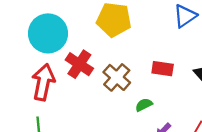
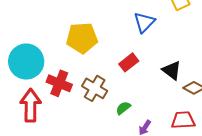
red rectangle: (163, 69) -> (129, 62), moved, turned -36

